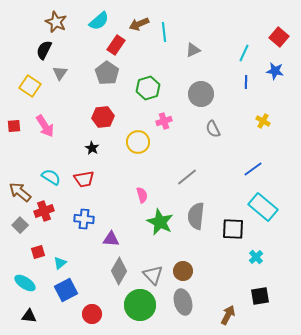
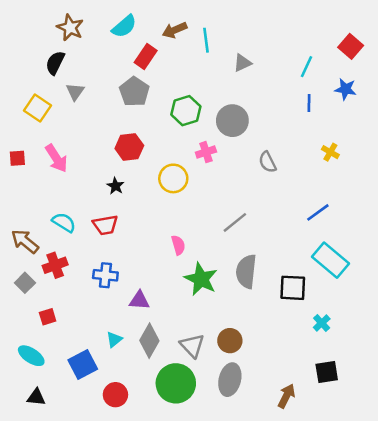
gray circle: (201, 94) -> (232, 121), moved
cyan triangle: (60, 263) -> (114, 339), moved
gray ellipse: (183, 302) -> (230, 380), turned 30

